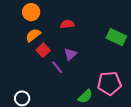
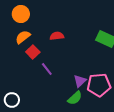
red semicircle: (67, 24) -> (57, 36), moved
purple triangle: (70, 54) -> (80, 81), moved

